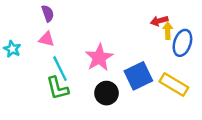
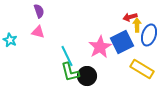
pink star: (99, 58) -> (100, 47), moved
cyan line: (60, 69) -> (67, 56), moved
blue square: (138, 76) -> (122, 42), moved
green L-shape: (58, 88) -> (70, 72), moved

